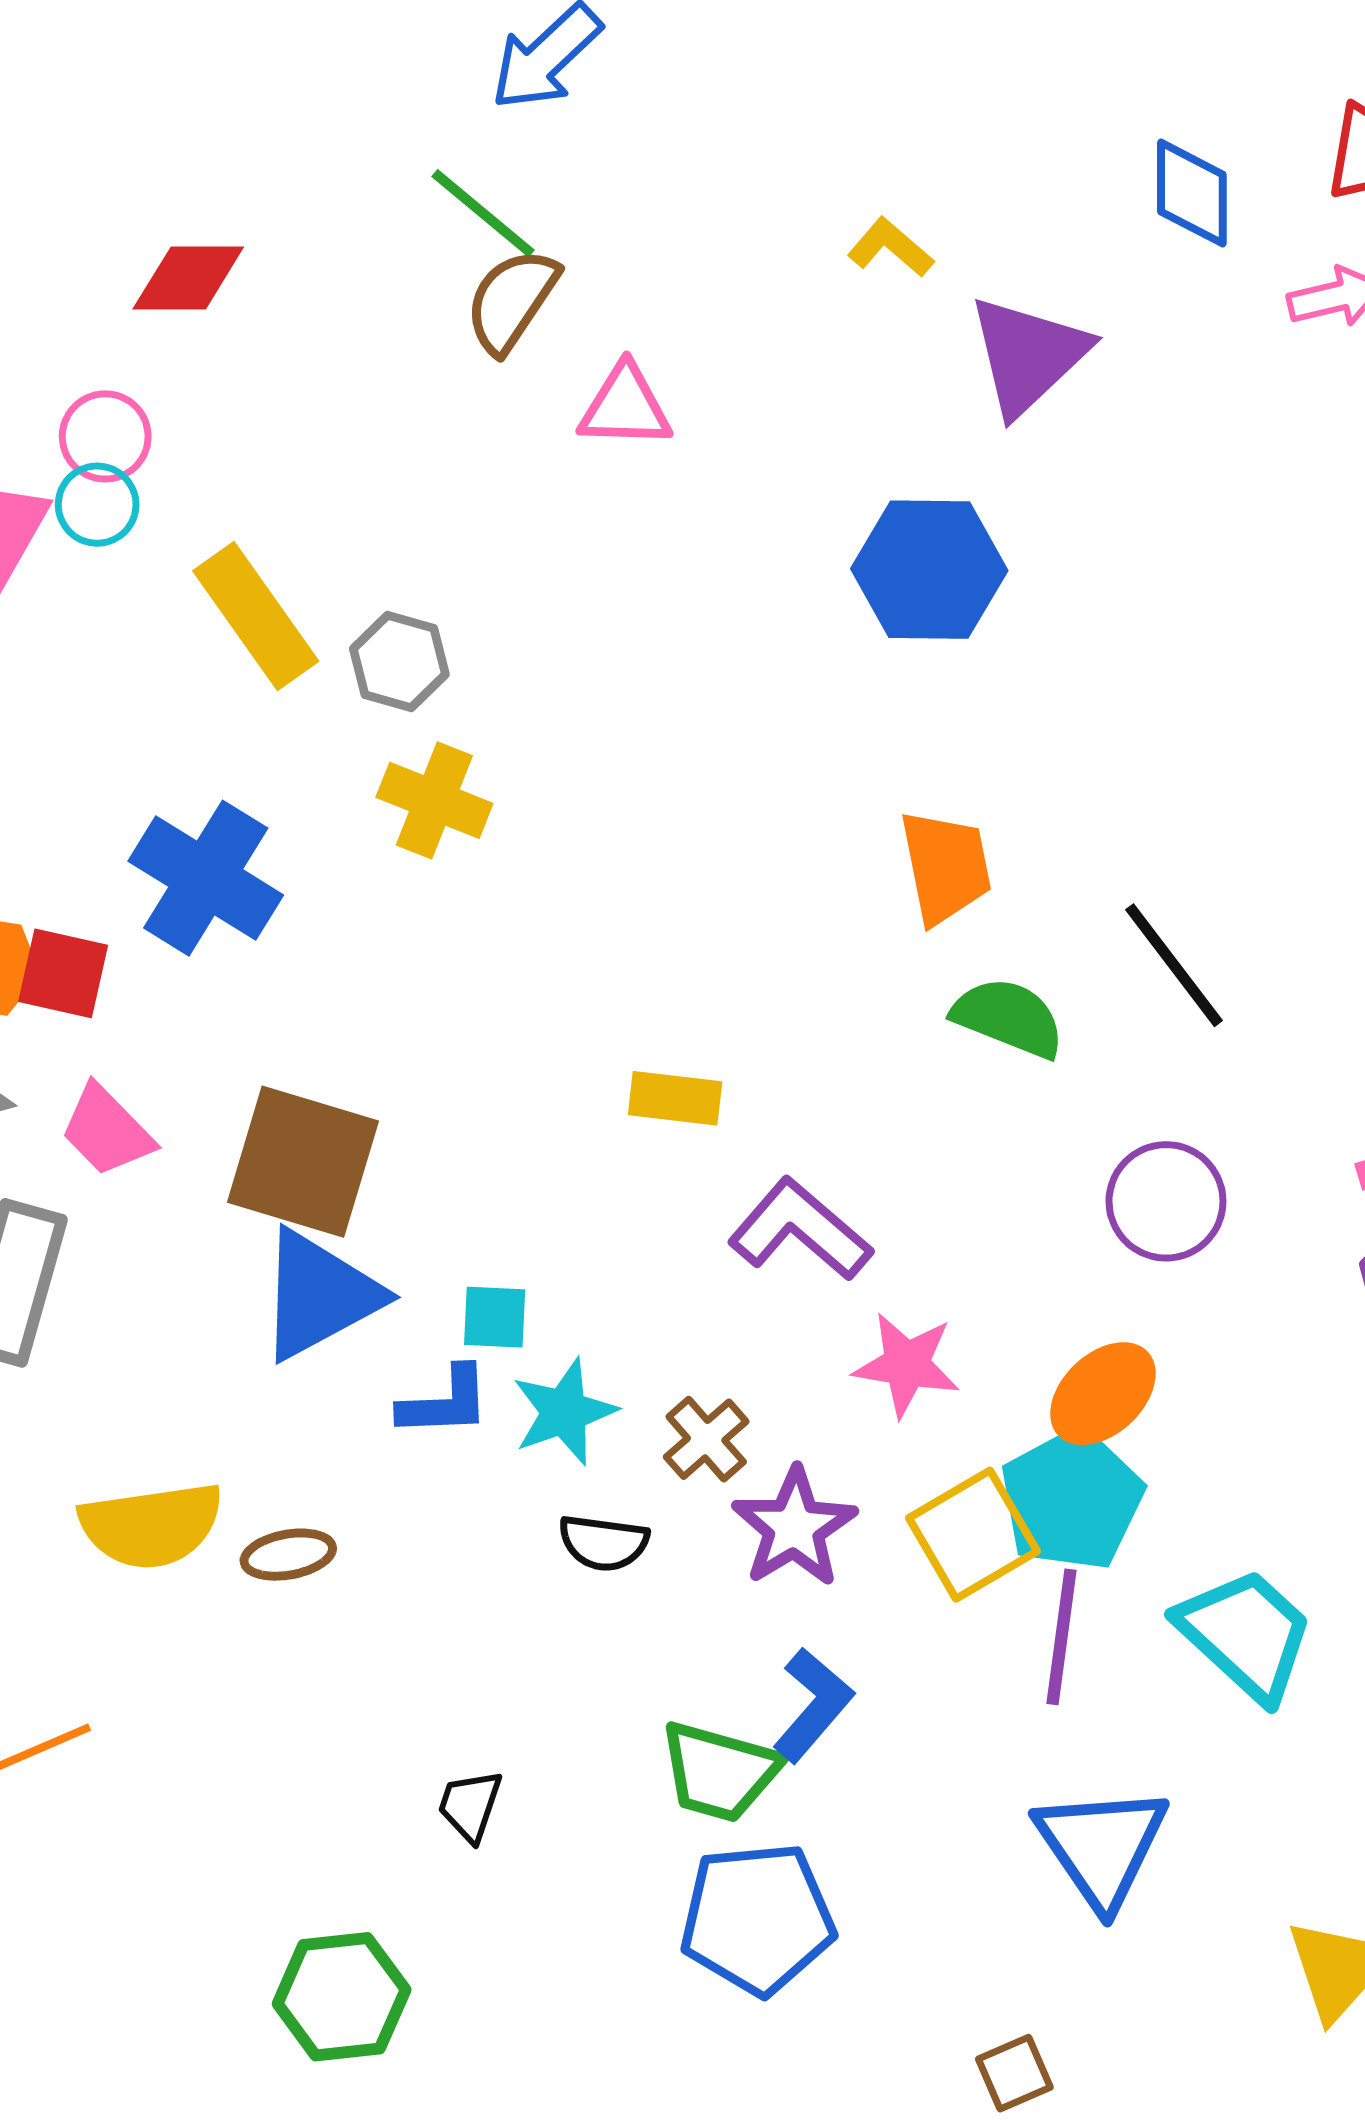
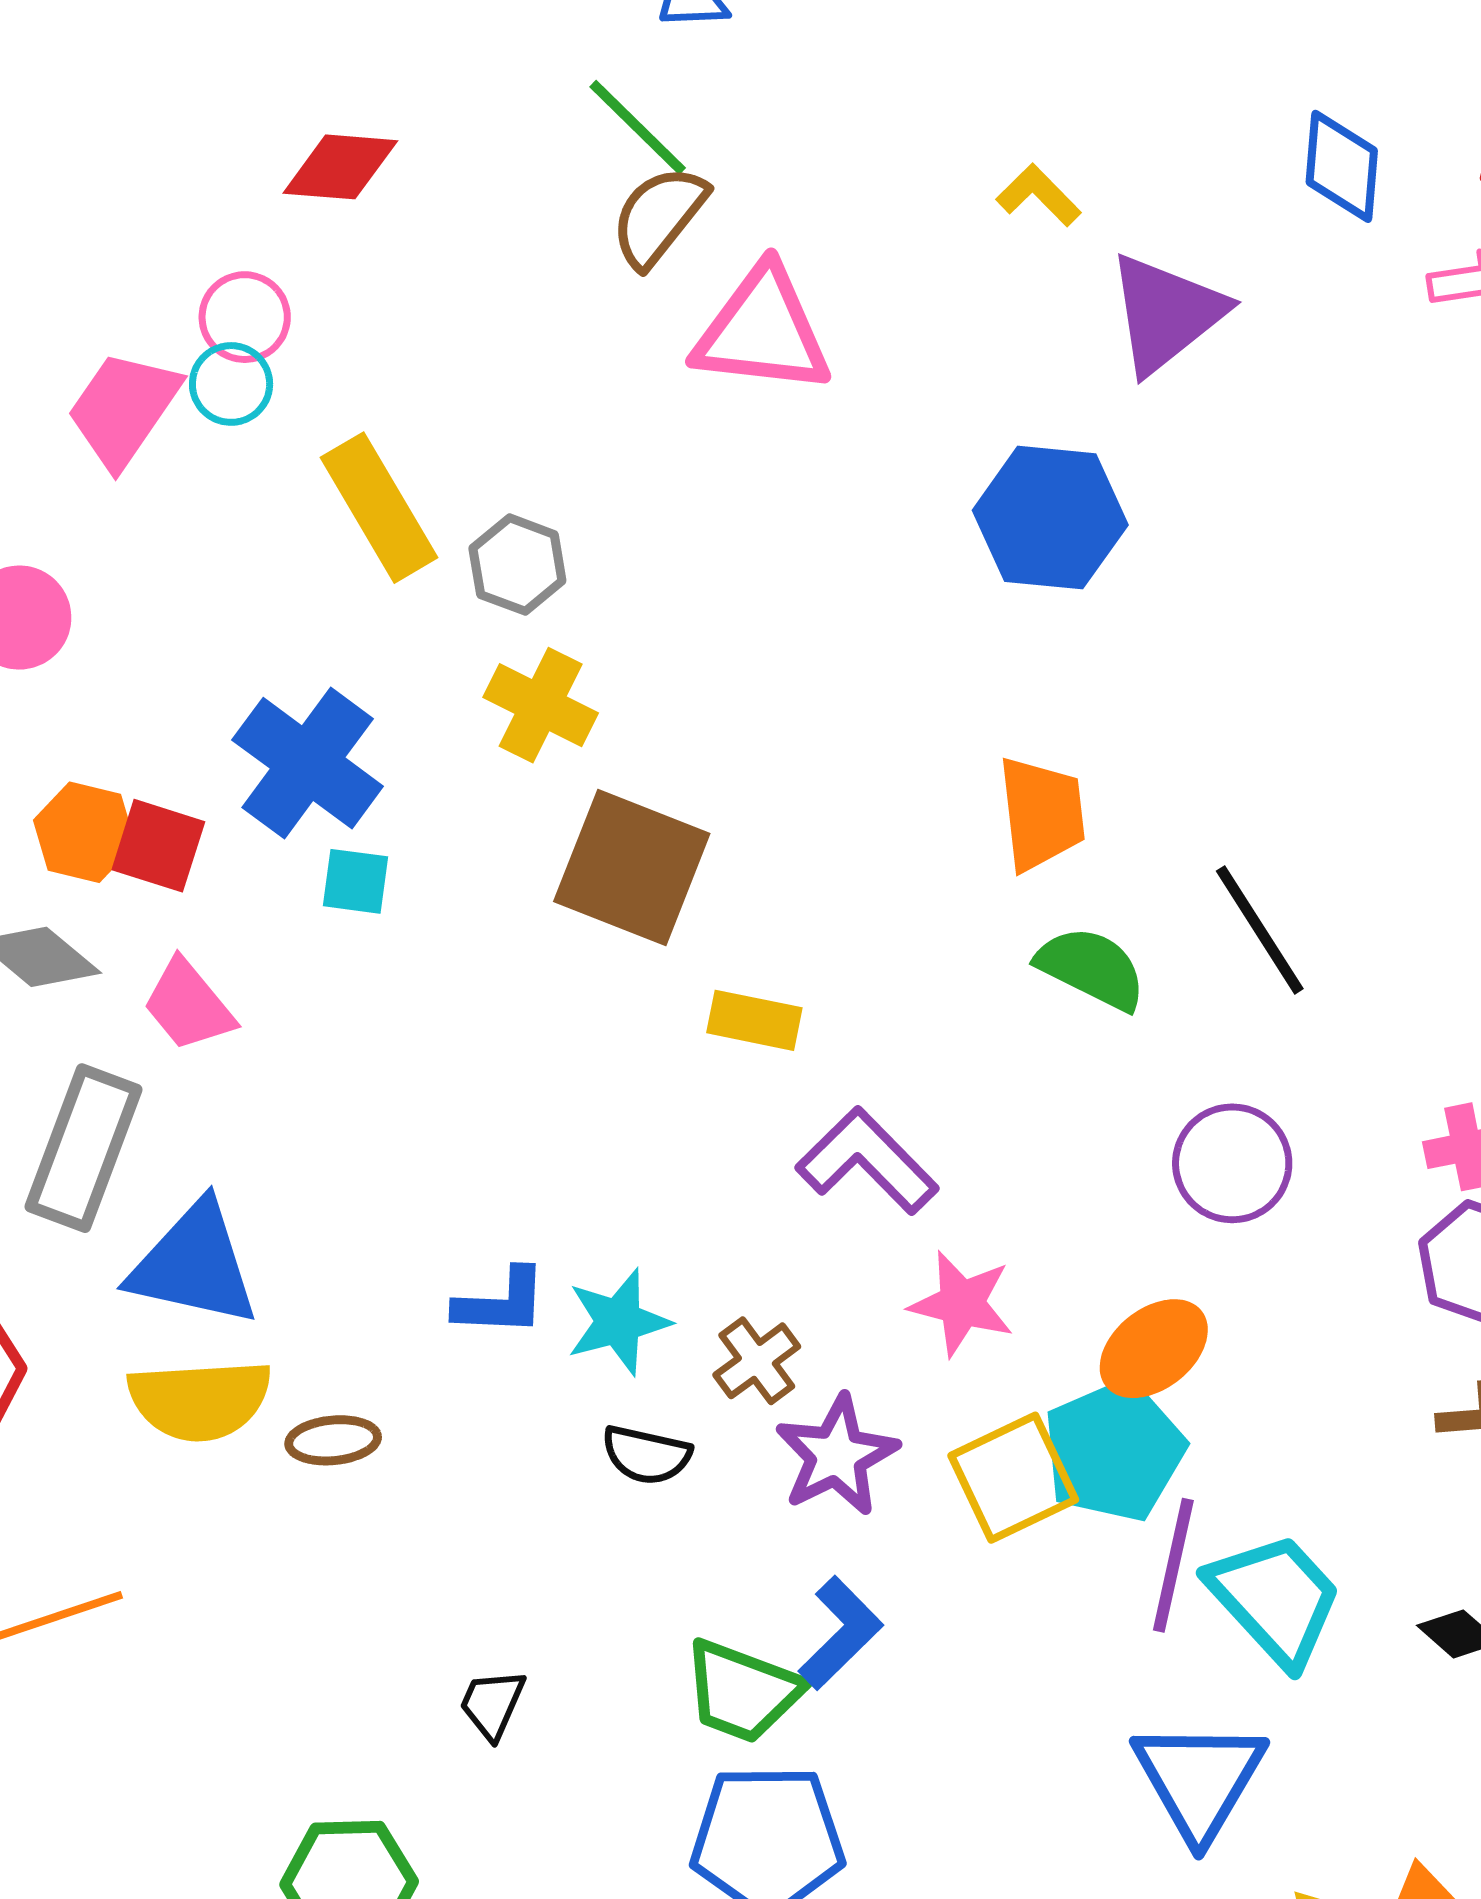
pink triangle: (625, 407) -> (762, 331), size x1.5
brown square: (303, 1162) -> (632, 867), moved
blue triangle: (319, 1295) -> (194, 1264), moved, turned 36
cyan square: (495, 1317) -> (356, 881), moved
purple line: (1062, 1637) -> (1173, 1565), moved
blue triangle: (1102, 1846) -> (1199, 1780), moved

